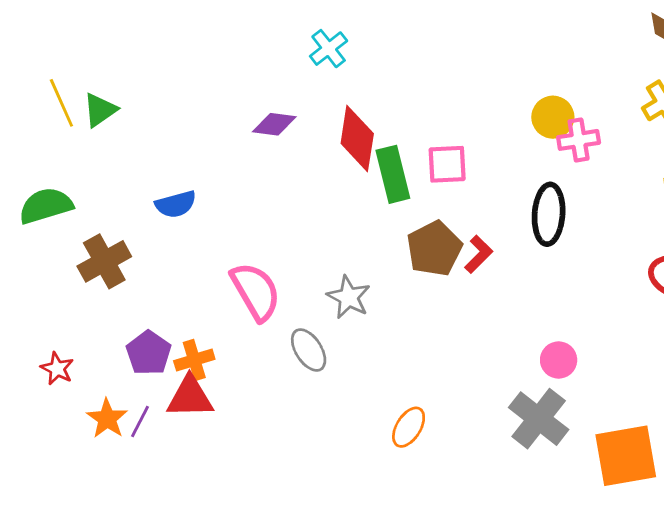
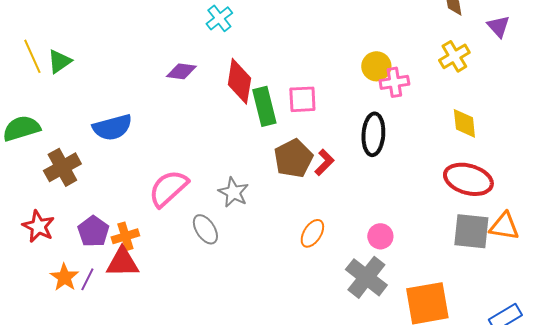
blue semicircle: (176, 204) -> (112, 127), size x1.4
pink semicircle: (256, 291) -> (168, 188), turned -102
red star: (57, 369) -> (38, 226), moved, size x1.4
orange ellipse: (409, 427) -> (312, 233), moved

